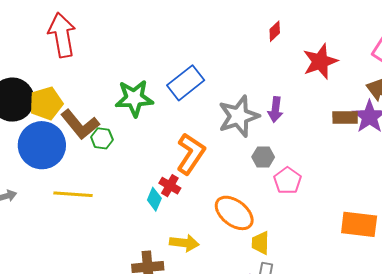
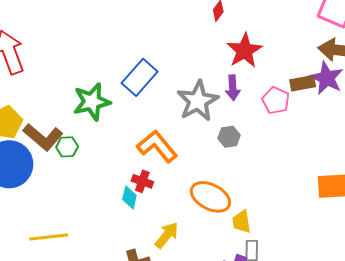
red star: (320, 61) -> (244, 51), moved
orange L-shape: (191, 154) -> (157, 146), turned -63
pink pentagon: (287, 181) -> (276, 100), moved
yellow line: (73, 194) -> (49, 237), moved
yellow arrow: (184, 243) -> (167, 235), turned -48

